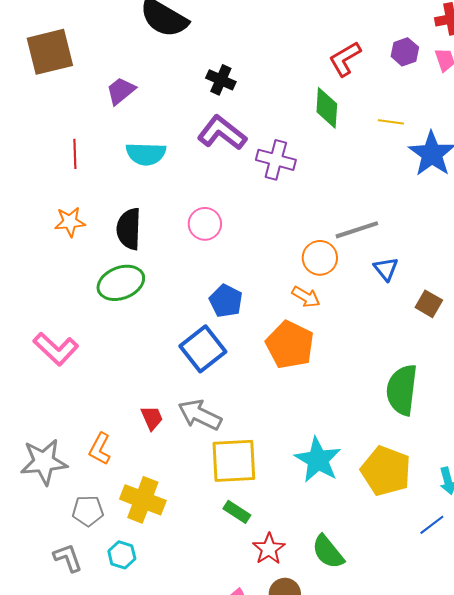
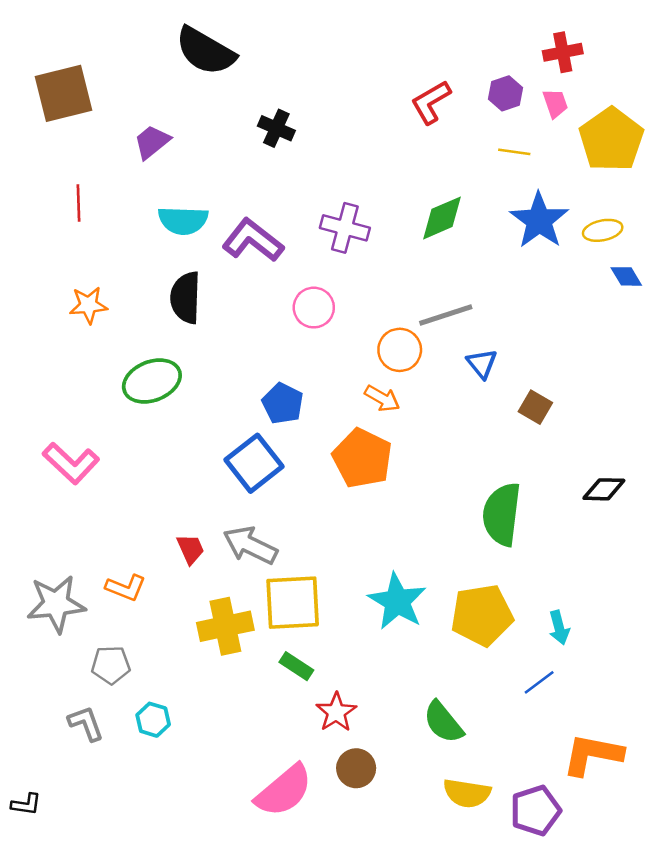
green diamond: (327, 108) -> (442, 218), moved, turned 63
yellow line: (391, 122) -> (514, 152), moved
purple L-shape: (222, 133) -> (253, 240), moved
red line: (75, 154) -> (78, 203), moved
pink circle: (205, 224) -> (314, 308), moved
black semicircle: (129, 229) -> (186, 298), moved
orange L-shape: (100, 449) -> (126, 588), turned -96
yellow pentagon: (386, 471) -> (482, 615), turned -30
yellow cross: (143, 500) -> (225, 626), moved, turned -33
green semicircle: (328, 552) -> (443, 722), moved

